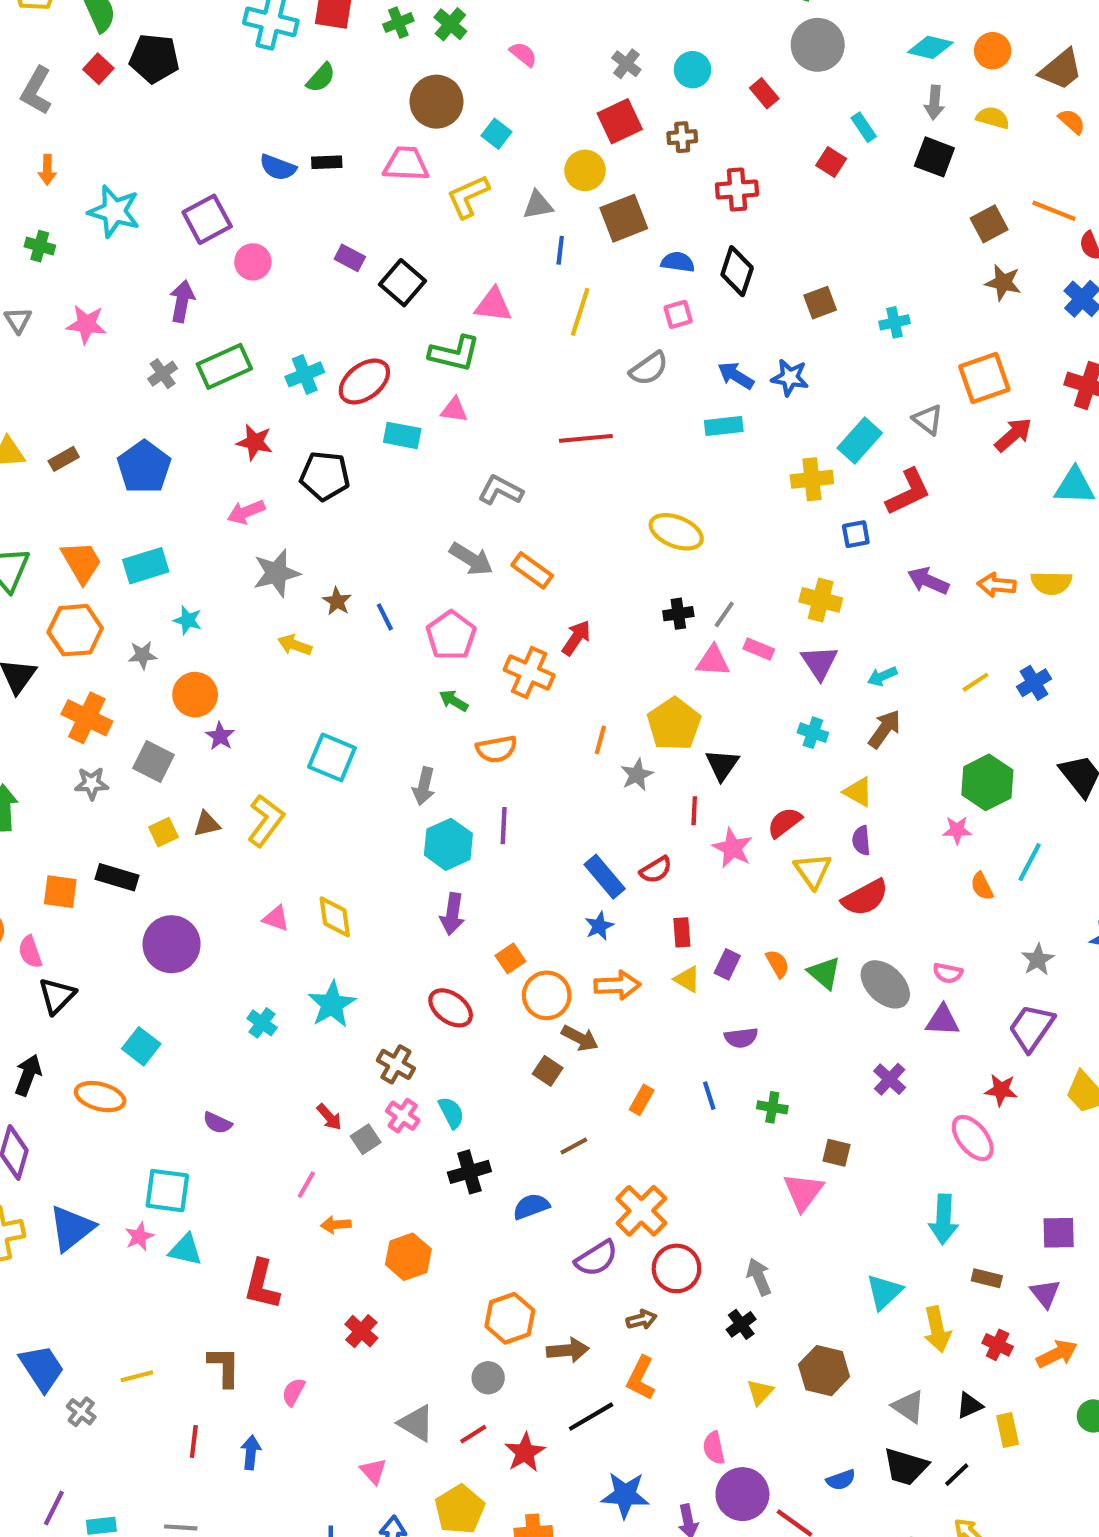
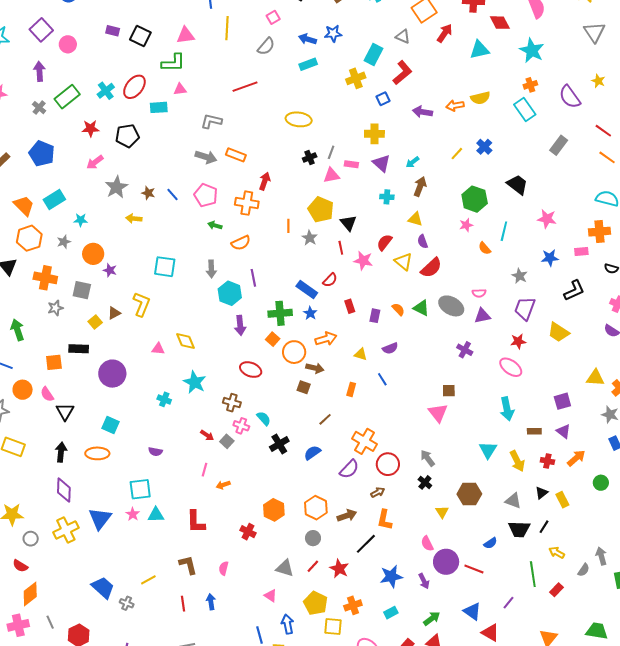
yellow triangle: (687, 979) -> (361, 354), moved
green cross: (772, 1107) -> (280, 313), moved, size x1.6
orange hexagon: (408, 1257) -> (274, 510), moved

